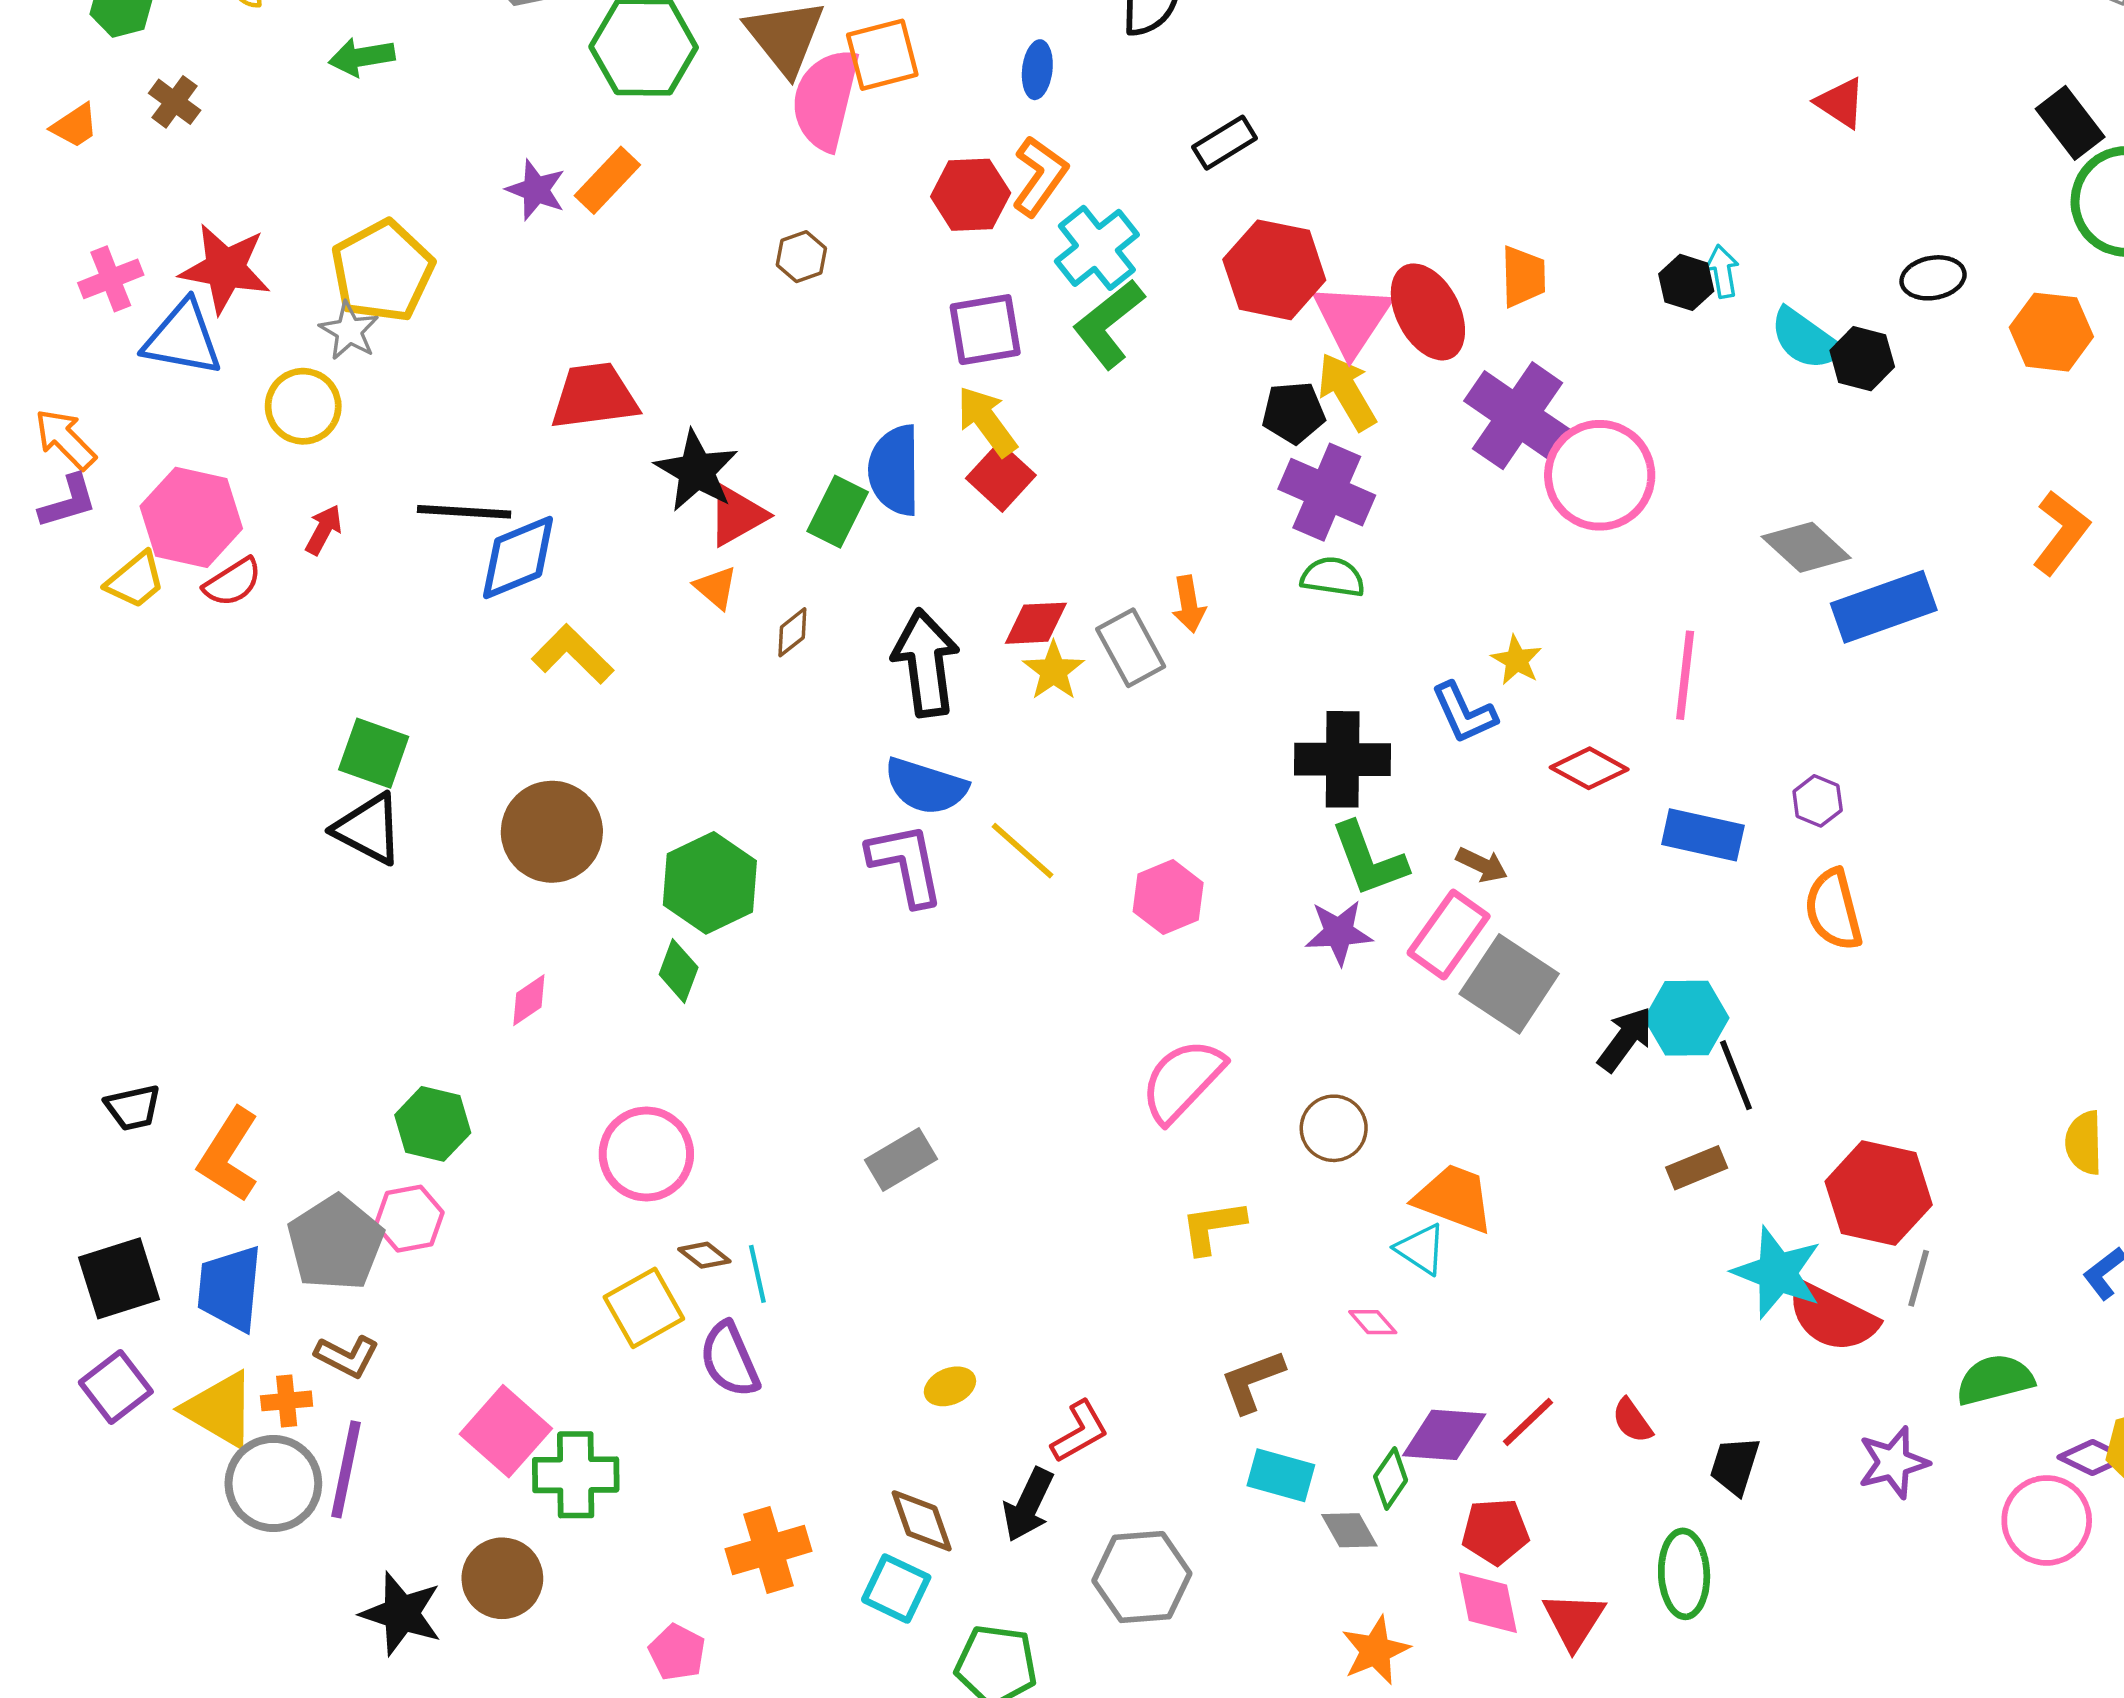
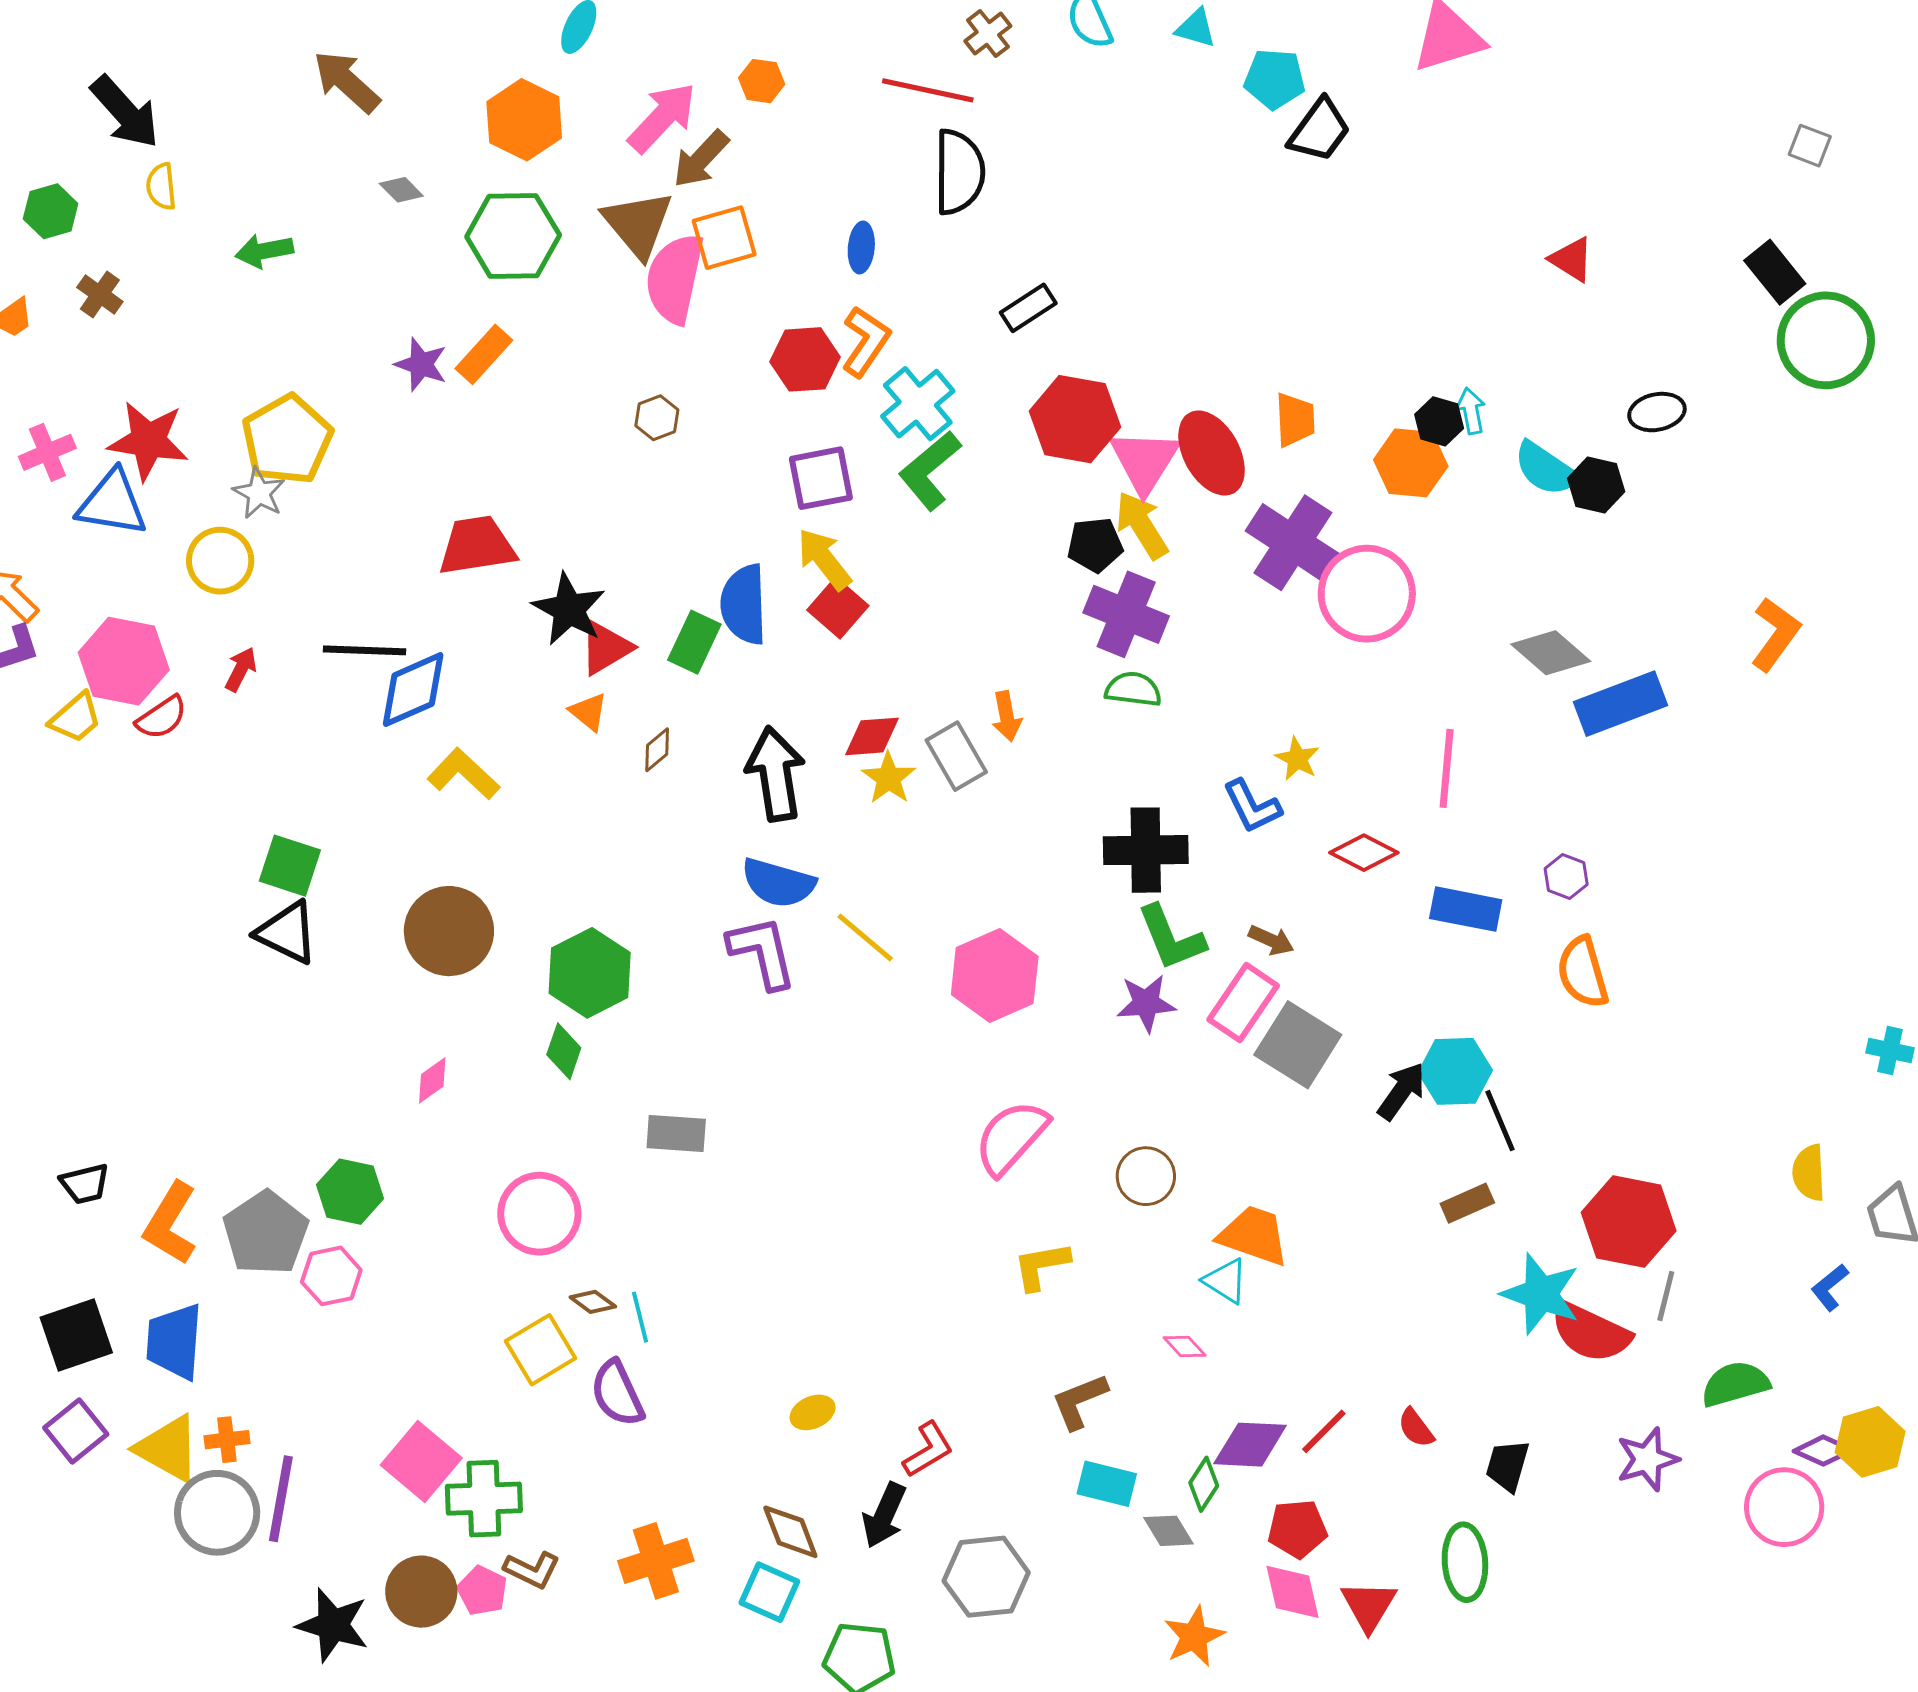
orange hexagon: (2051, 332) -> (1411, 463), moved
pink hexagon: (1168, 897) -> (995, 975), size x1.4
gray rectangle: (901, 1160) -> (676, 1134), moved, turned 36
gray pentagon: (335, 1243) -> (266, 1233), moved
brown L-shape: (347, 1356) -> (532, 1570), moved
pink pentagon: (677, 1652) -> (482, 1591), moved

